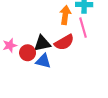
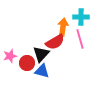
red semicircle: (64, 42) -> (55, 42), moved
black triangle: (42, 43) -> (41, 54), turned -36

